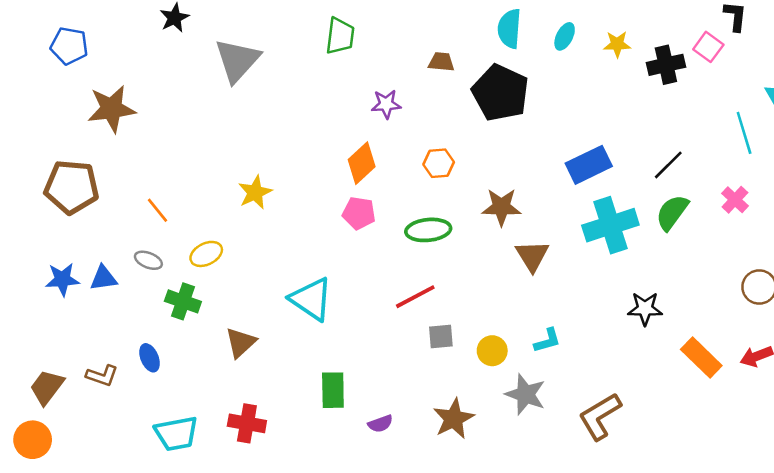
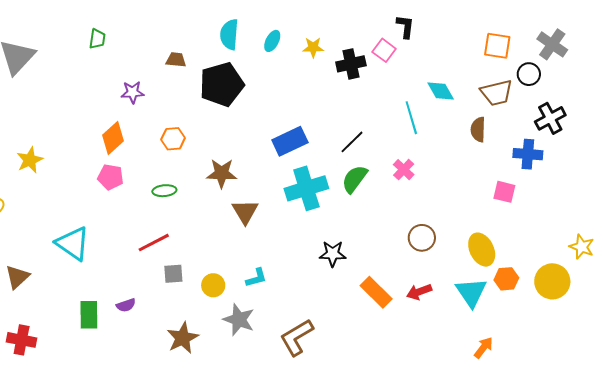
green trapezoid: (340, 36) -> (97, 39), size x0.7
black pentagon: (500, 93) -> (222, 84), turned 30
green ellipse: (428, 230) -> (164, 191), size x0.7
purple semicircle: (380, 424) -> (126, 305), moved

